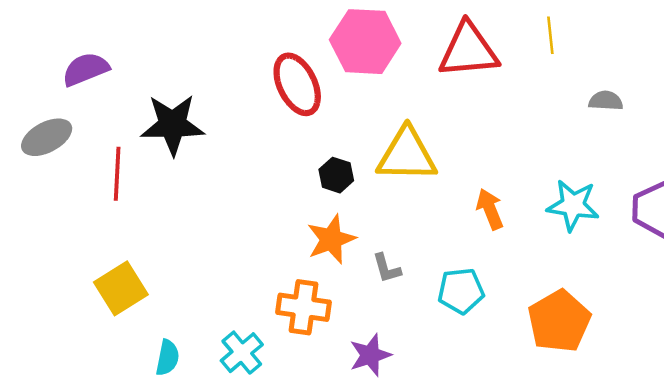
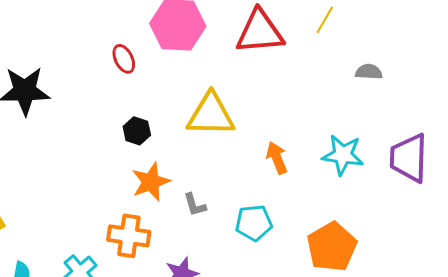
yellow line: (550, 35) -> (325, 20), turned 36
red ellipse: (297, 84) -> (124, 59), size x0.6
black hexagon: (336, 175) -> (137, 131), moved

